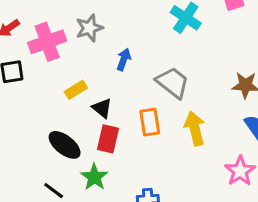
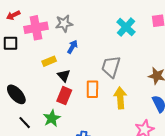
blue arrow: (124, 59) -> (72, 47), moved
gray trapezoid: (173, 83) -> (111, 67), turned -120
black ellipse: (65, 145) -> (16, 94), moved

